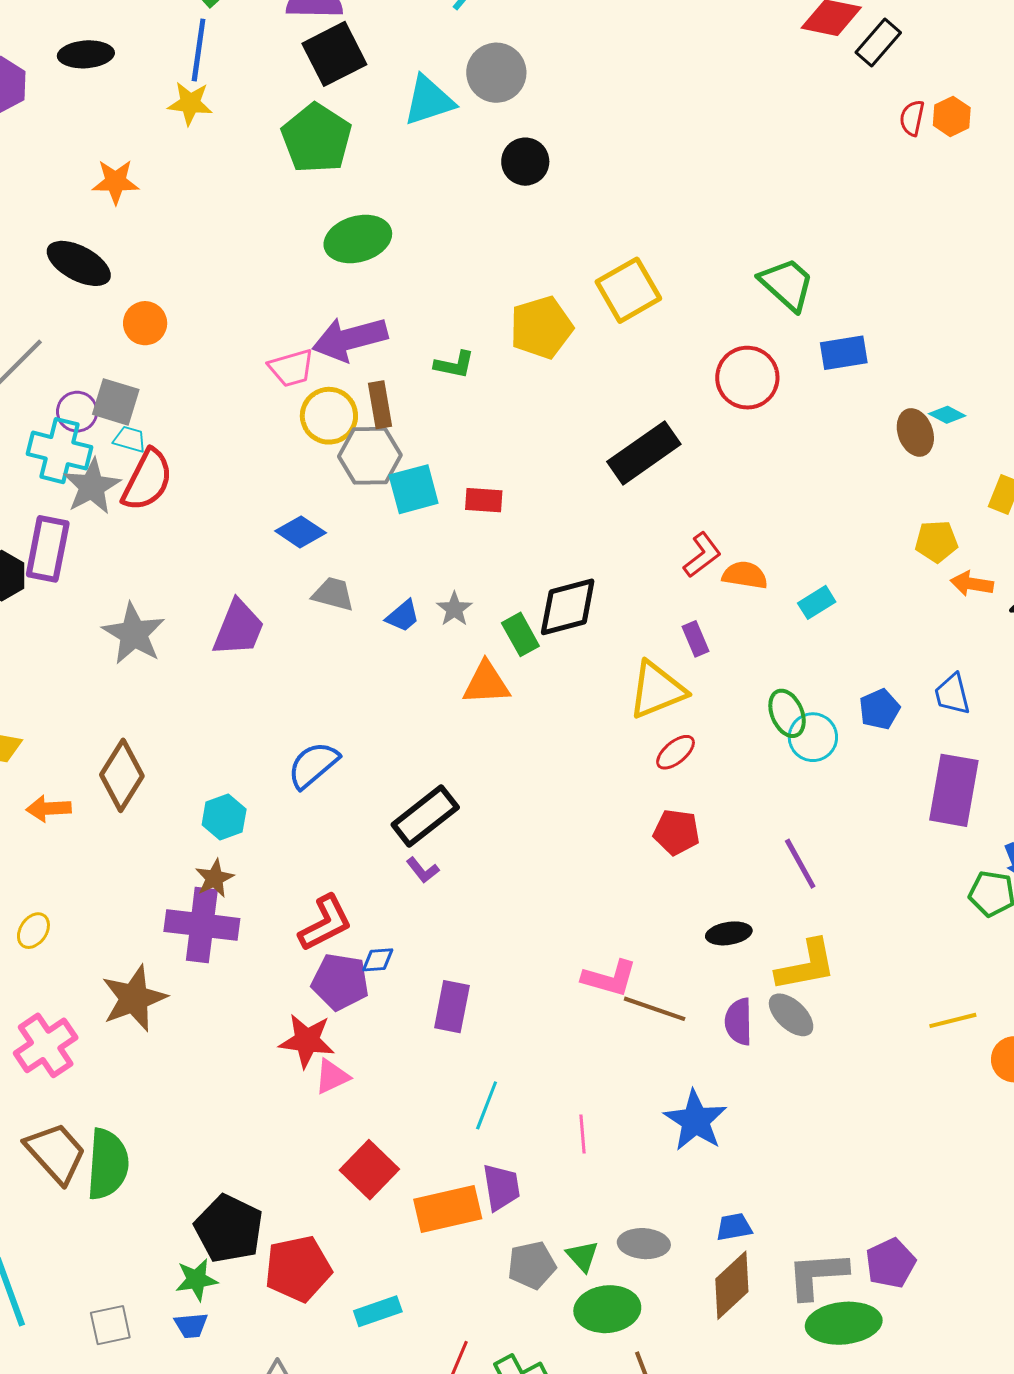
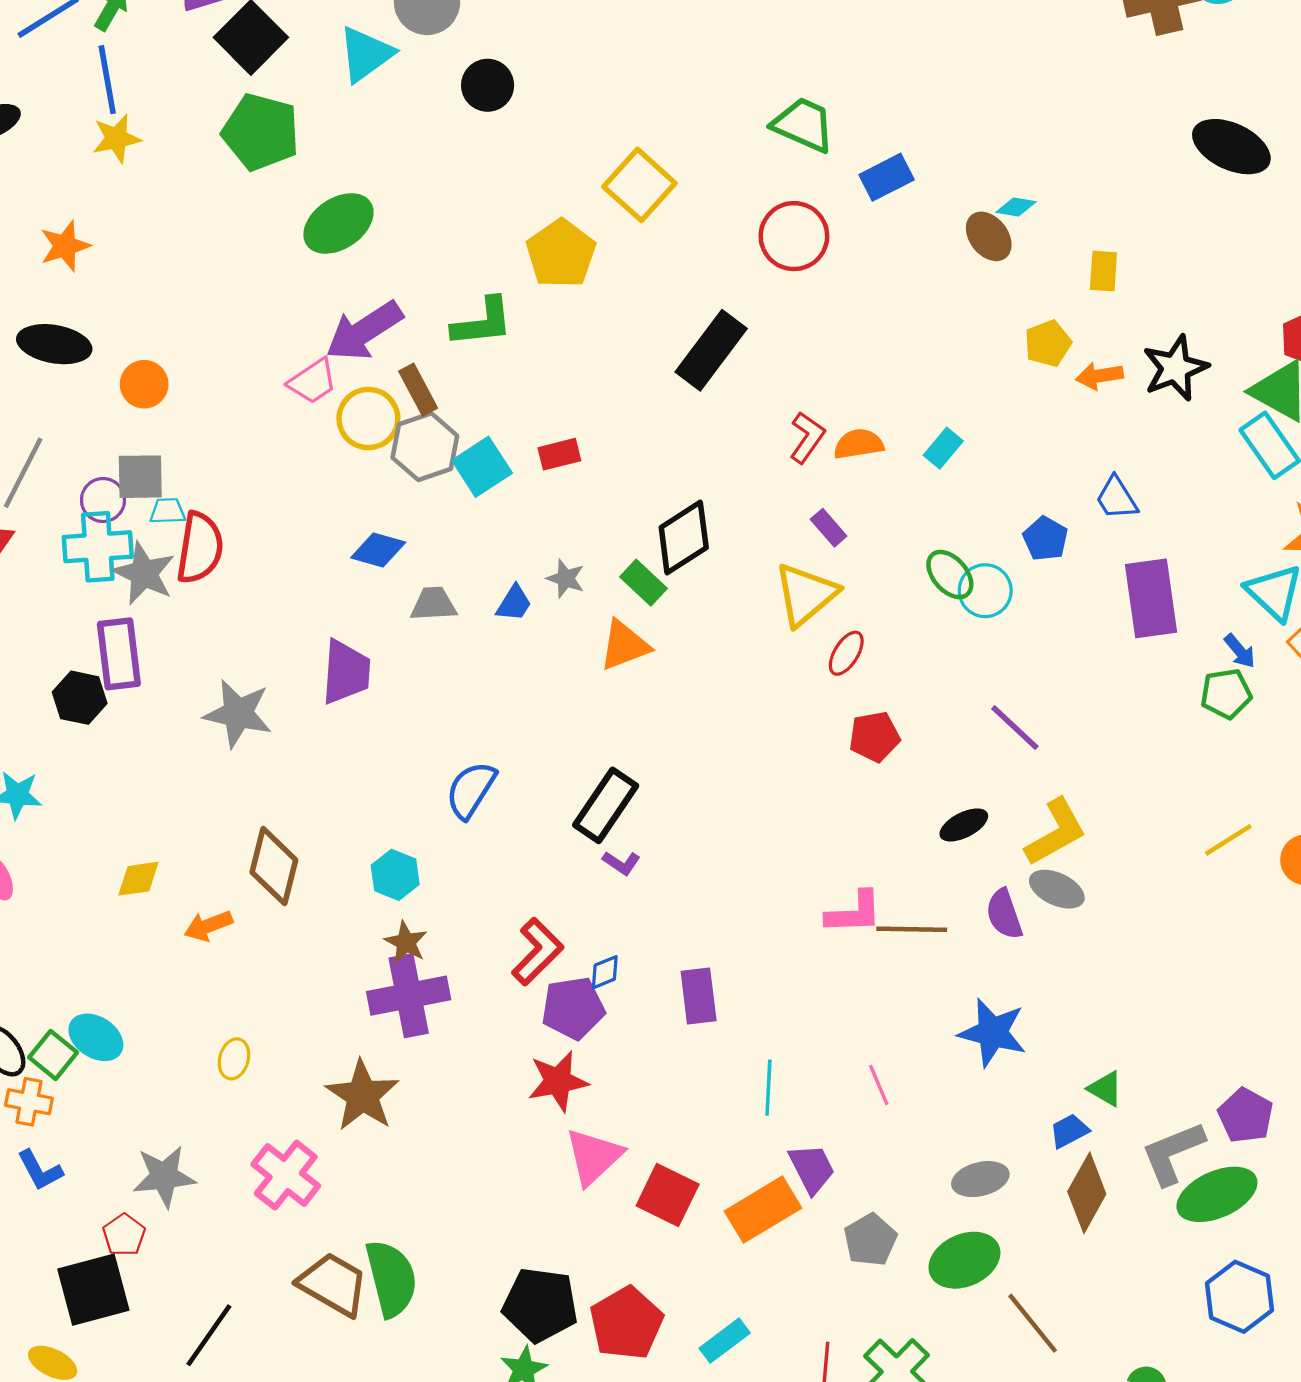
green L-shape: (454, 365) -> (482, 322), size x1.5
pink triangle: (332, 1077) -> (594, 1157), moved, size x1.5
green triangle: (582, 1256) -> (1105, 1089), moved

